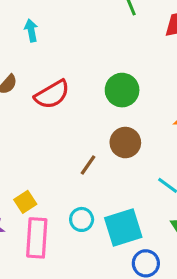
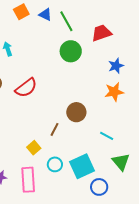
green circle: (122, 90) -> (71, 51), moved
yellow square: (25, 202) -> (34, 148), moved

